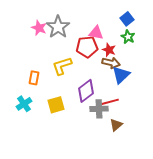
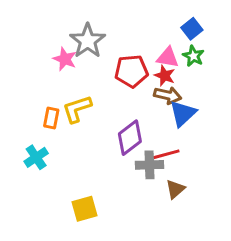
pink star: (39, 28) -> (65, 59), moved
pink triangle: (96, 33) -> (168, 57), moved
yellow L-shape: (62, 66) -> (77, 109), moved
yellow square: (56, 105) -> (84, 209), moved

